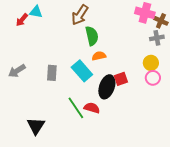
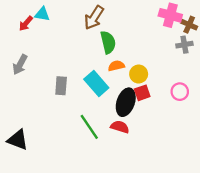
yellow circle: (151, 63) -> (139, 74), moved
gray arrow: (17, 71) -> (20, 65), moved, turned -30
red semicircle: (92, 108) -> (120, 127), moved
black triangle: (36, 126) -> (18, 140), moved, turned -42

